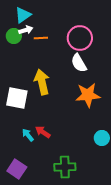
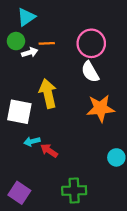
white arrow: (26, 30) -> (30, 52), moved
cyan arrow: (28, 135) -> (32, 141), moved, turned -64

